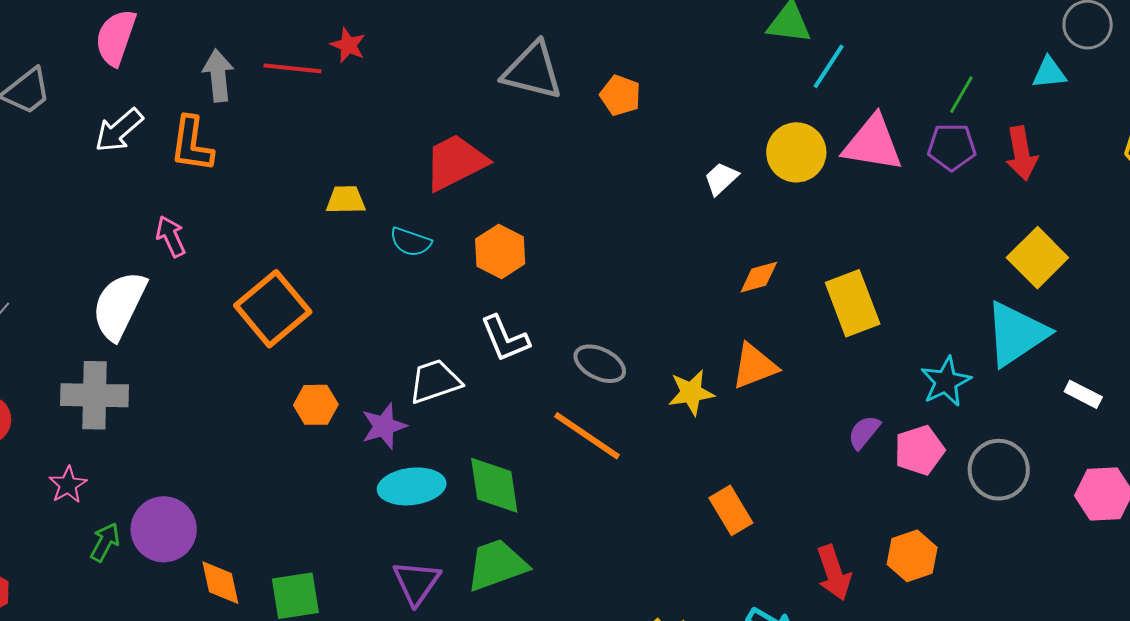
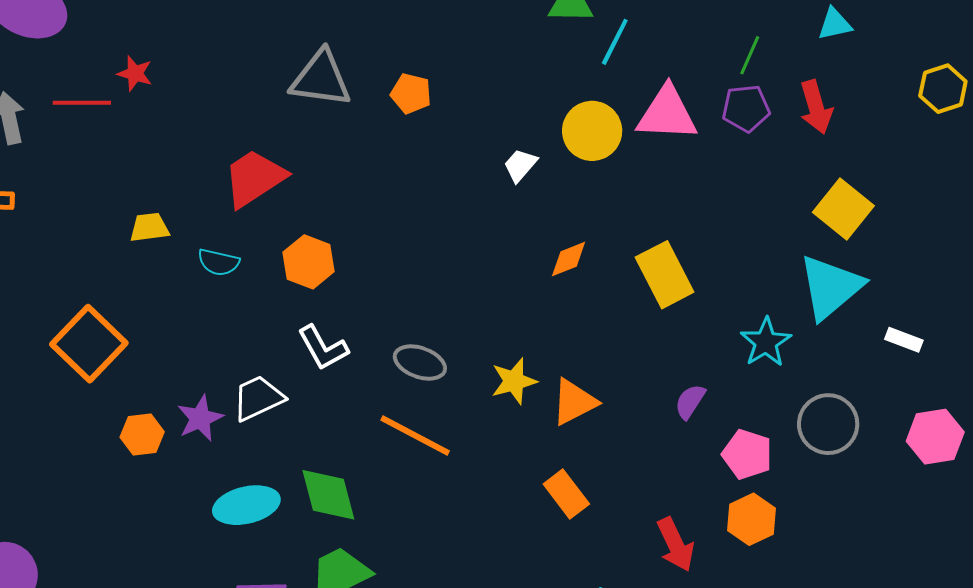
orange triangle: (754, 366) -> (574, 402), moved
purple star: (384, 426) -> (200, 418), moved
pink pentagon: (919, 450) -> (747, 454), moved, turned -30

